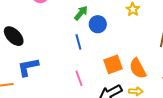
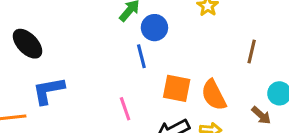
blue line: (78, 42) -> (141, 56), moved
orange square: (113, 64) -> (177, 88), turned 30

